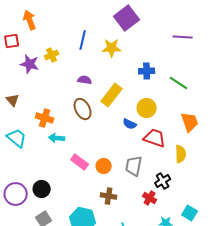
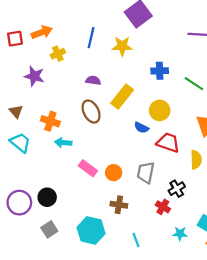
orange arrow: (30, 20) -> (42, 32), moved, turned 90
purple star: (30, 64) -> (34, 76), moved
brown triangle: (13, 100) -> (16, 112), moved

